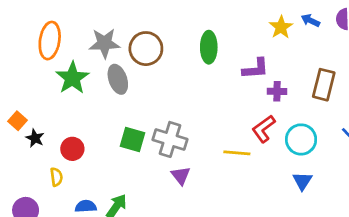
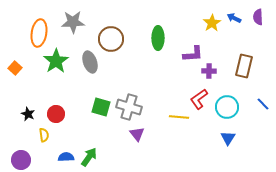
gray star: (104, 43) -> (73, 22), moved
orange square: (18, 121) -> (15, 68), moved
black star: (35, 138) -> (28, 114), moved

